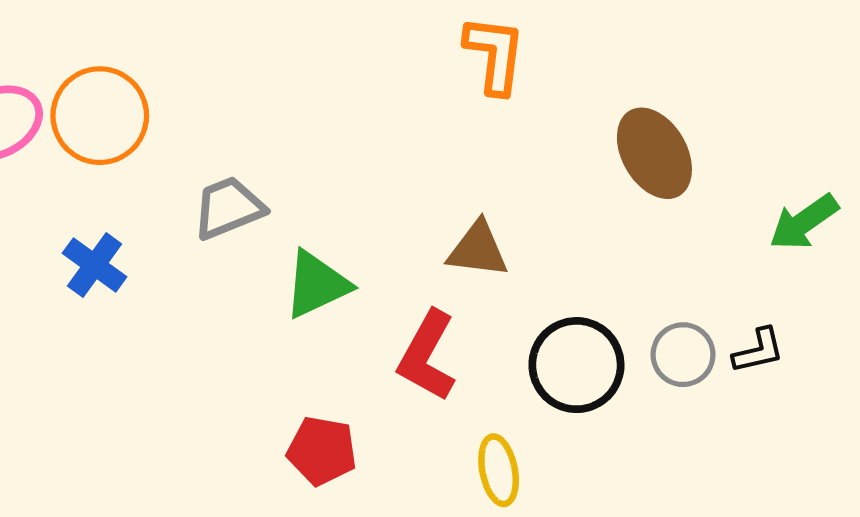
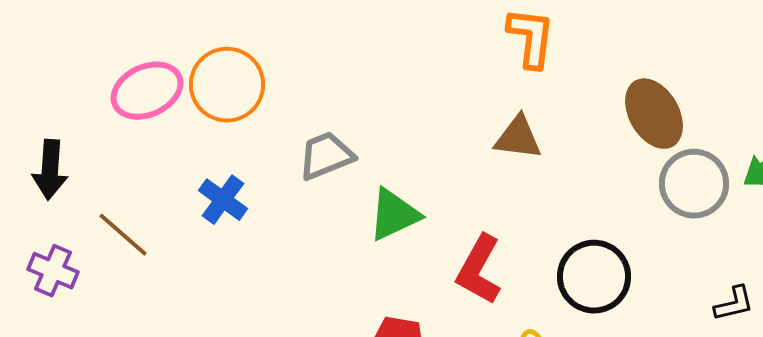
brown triangle: (478, 249) -> (518, 138), moved
black L-shape: (758, 351) -> (734, 304), moved
gray circle: (683, 355) -> (694, 184), moved, size x1.4

